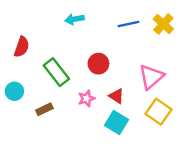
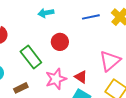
red circle: (98, 64) -> (60, 42), moved
pink star: (86, 98) -> (56, 79), size x1.5

